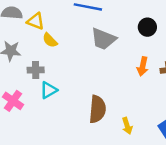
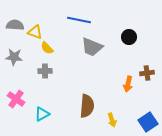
orange arrow: (143, 66) -> (128, 84), moved
gray cross: (36, 70) -> (45, 71), moved
cyan triangle: (49, 90) -> (42, 114), moved

